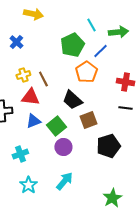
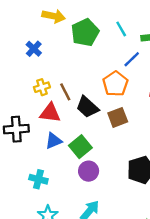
green pentagon: (72, 45) -> (85, 32), moved
black trapezoid: (72, 100) -> (87, 107), moved
brown square: (88, 120) -> (118, 117), moved
cyan cross: (20, 154) -> (38, 179), turned 35

